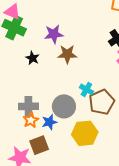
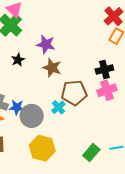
brown pentagon: (102, 102) -> (74, 93), moved
blue star: (49, 122) -> (17, 107), moved

